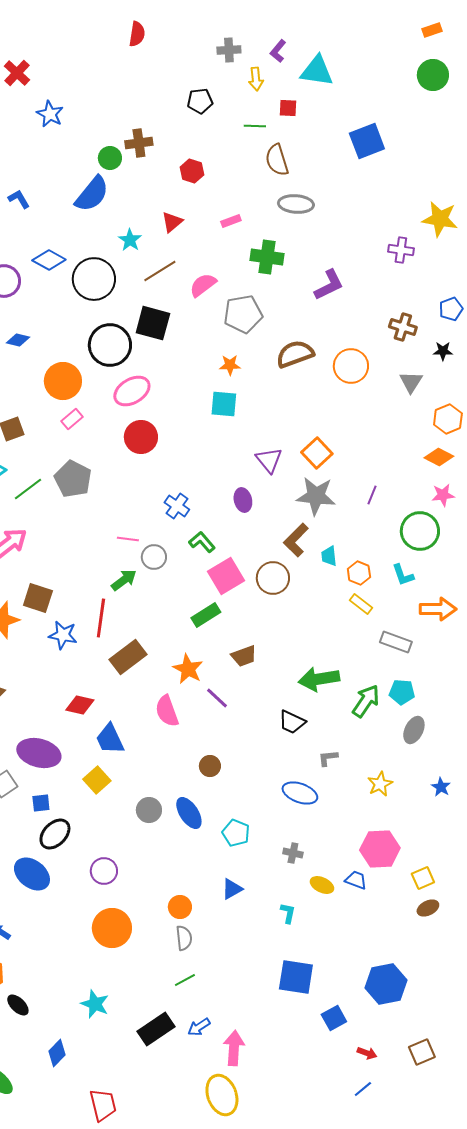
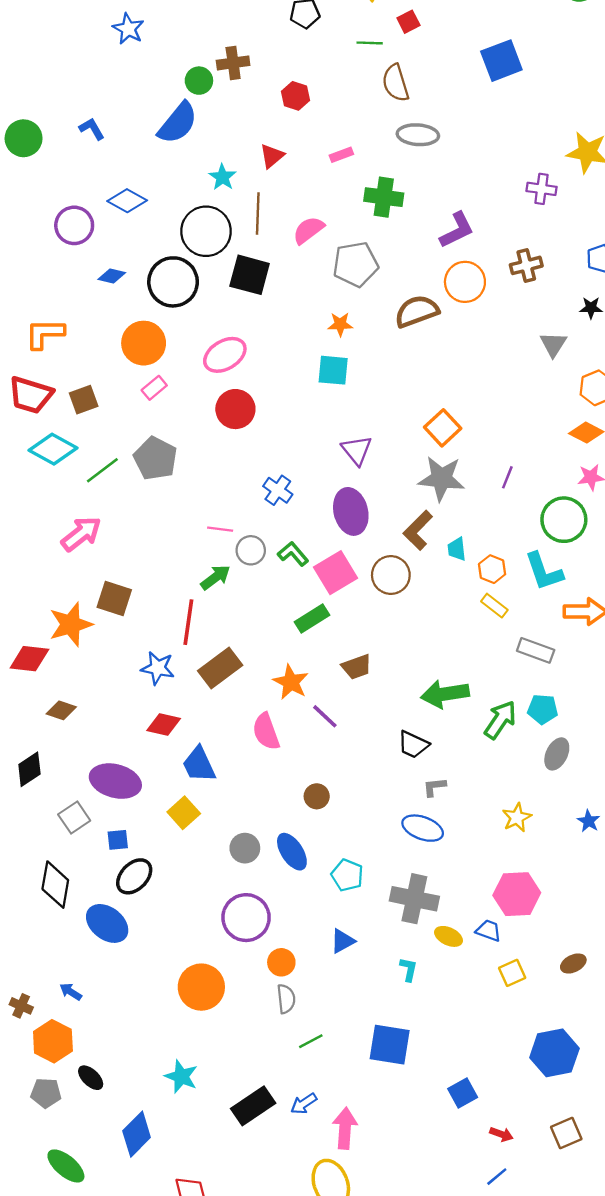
red square: (288, 108) -> (408, 22), turned -30
brown line: (160, 271) -> (258, 214), turned -56
black circle: (94, 279) -> (206, 231), moved
brown cross: (403, 327) -> (526, 265), moved, turned -32
blue diamond: (18, 340) -> (112, 276), moved
black circle: (110, 345) -> (173, 282), moved
orange circle: (351, 366) -> (465, 282), moved
purple triangle: (269, 460) -> (357, 450), moved
purple ellipse: (243, 500) -> (351, 511), moved, size x1.6
green L-shape: (202, 542) -> (293, 554), moved
cyan L-shape: (403, 575) -> (544, 571), size x1.5
blue star: (63, 635) -> (158, 668), moved
gray L-shape: (328, 758) -> (434, 787), moved
gray cross: (293, 853) -> (414, 899), size x2.0
purple circle: (104, 871) -> (246, 918), moved, size x1.5
yellow square: (423, 878) -> (512, 973), moved
blue square: (296, 977) -> (390, 1045), moved
green line: (185, 980) -> (311, 1041), moved
blue hexagon: (386, 984) -> (554, 1053), moved
blue diamond: (57, 1053) -> (137, 1134), size x1.4

